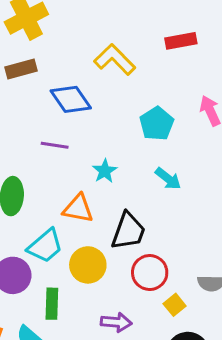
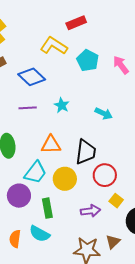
red rectangle: (181, 41) -> (76, 23), moved
cyan pentagon: (157, 124) -> (88, 60), moved
cyan star: (105, 171) -> (62, 105), moved
yellow square: (175, 305) -> (116, 201), moved

